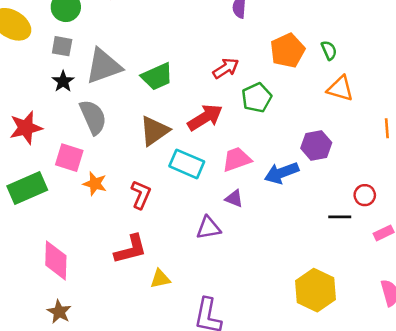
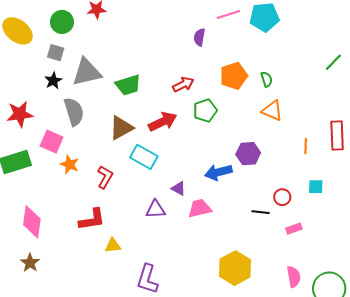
pink trapezoid: (237, 159) -> (200, 208), moved

